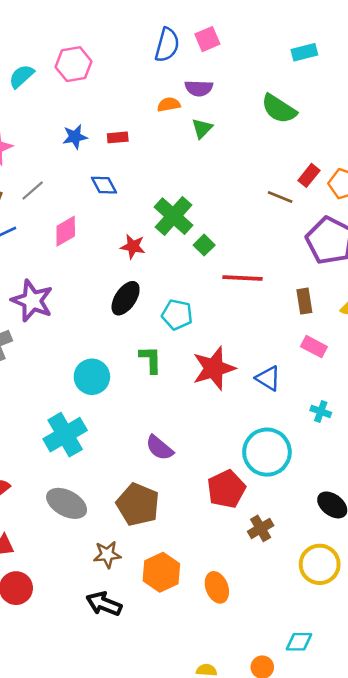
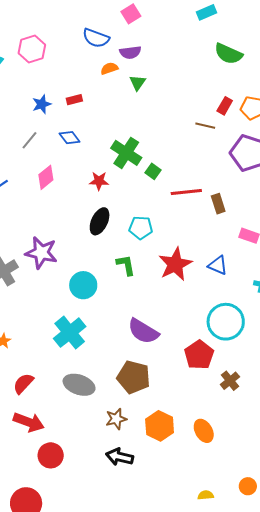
blue semicircle: (167, 45) -> (96, 38), moved, turned 104
green semicircle: (279, 109) -> (228, 54), moved
gray line: (33, 191) -> (30, 140), moved
purple star: (32, 301) -> (41, 253), moved
brown rectangle: (304, 301) -> (218, 204), moved
purple semicircle: (159, 448) -> (143, 331), size x1.4

